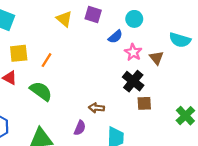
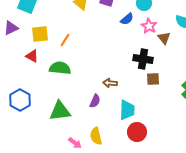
pink star: (133, 52) -> (149, 26), moved
black cross: (133, 81) -> (143, 59), turned -30
green semicircle: (41, 91) -> (60, 68), turned -30

